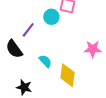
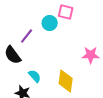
cyan semicircle: (45, 61) -> (35, 76), moved

